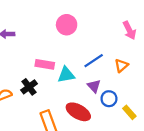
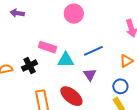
orange triangle: (121, 66) -> (126, 61), moved
blue circle: (109, 99) -> (120, 86), moved

